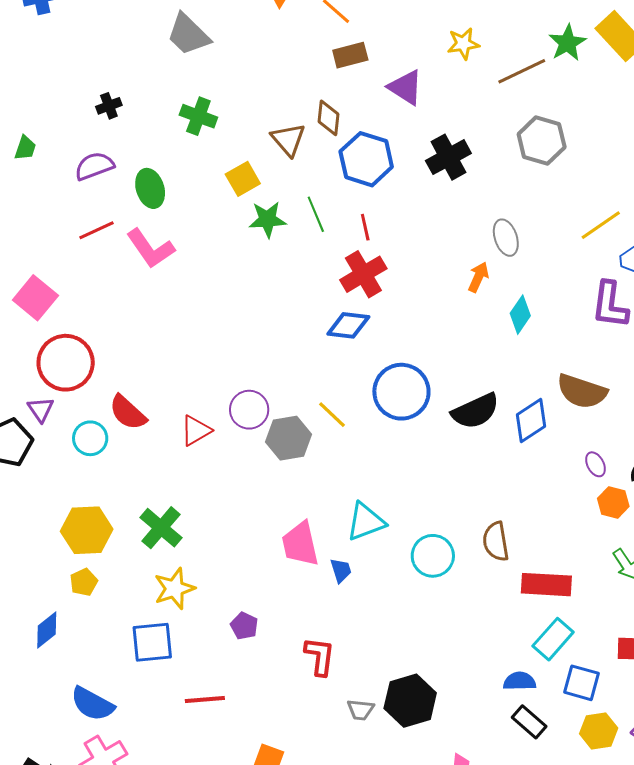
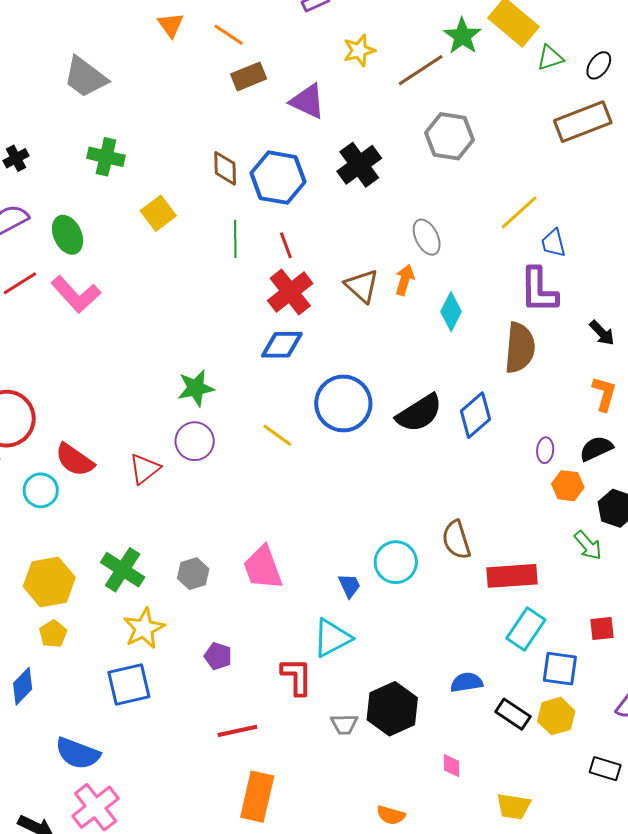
brown diamond: (329, 118) -> (225, 168), moved
brown triangle: (288, 140) -> (362, 286), moved
green line: (316, 214) -> (235, 239), turned 30
green star: (267, 219) -> (196, 388), moved
brown semicircle: (582, 391) -> (520, 348), moved, turned -96
gray hexagon: (289, 438) -> (193, 574), moved, size x0.7
purple ellipse: (596, 464) -> (545, 450), turned 40
cyan triangle: (366, 522) -> (332, 638), moved
blue trapezoid: (341, 570) -> (349, 586), moved
blue semicircle: (520, 681) -> (467, 682), moved
red line: (205, 700) -> (237, 731), moved
yellow hexagon: (599, 731) -> (556, 716), moved

